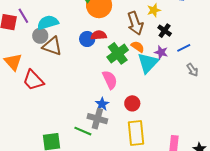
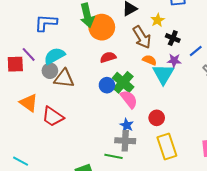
blue circle: (87, 39) -> (107, 85), moved
green cross: (118, 53) -> (123, 82), moved

